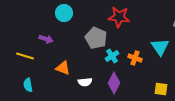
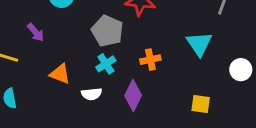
purple arrow: (46, 39) -> (36, 32), turned 32
cyan cross: (112, 56) -> (106, 64), moved
orange cross: (135, 58) -> (150, 60), moved, turned -32

